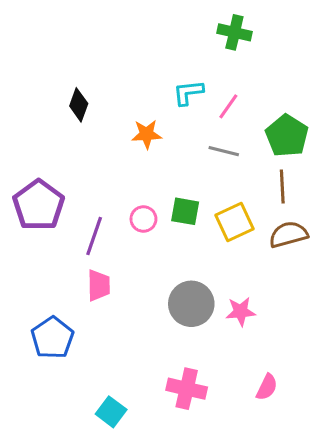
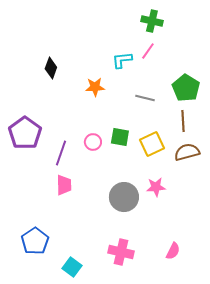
pink line: (228, 106) -> (148, 51), moved
pink star: (241, 312) -> (156, 187), moved
blue pentagon: (52, 338) -> (35, 241), moved

